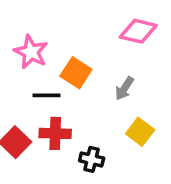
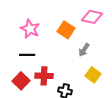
orange square: (76, 73) -> (66, 30), moved
black line: (46, 95) -> (27, 55), moved

